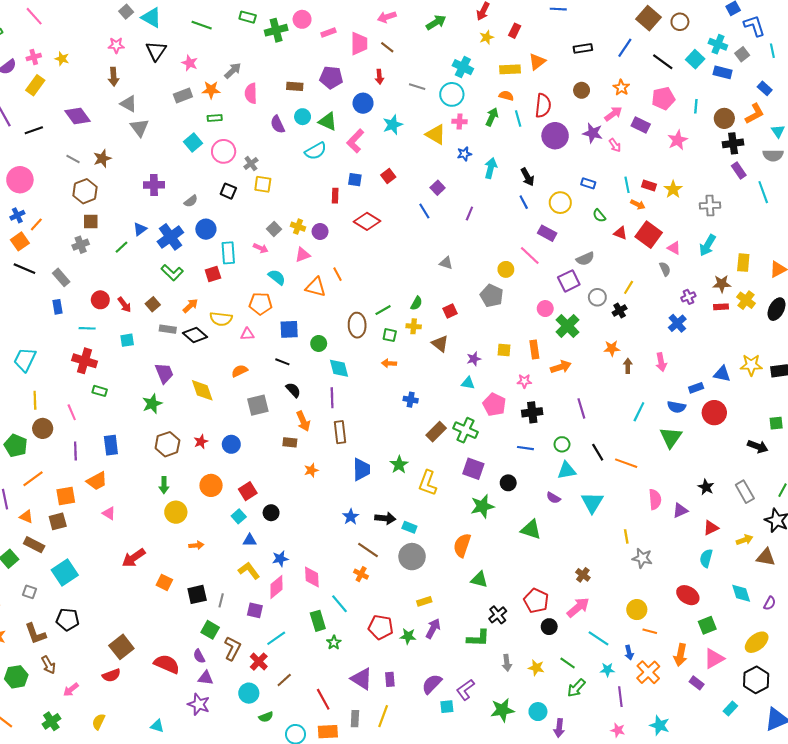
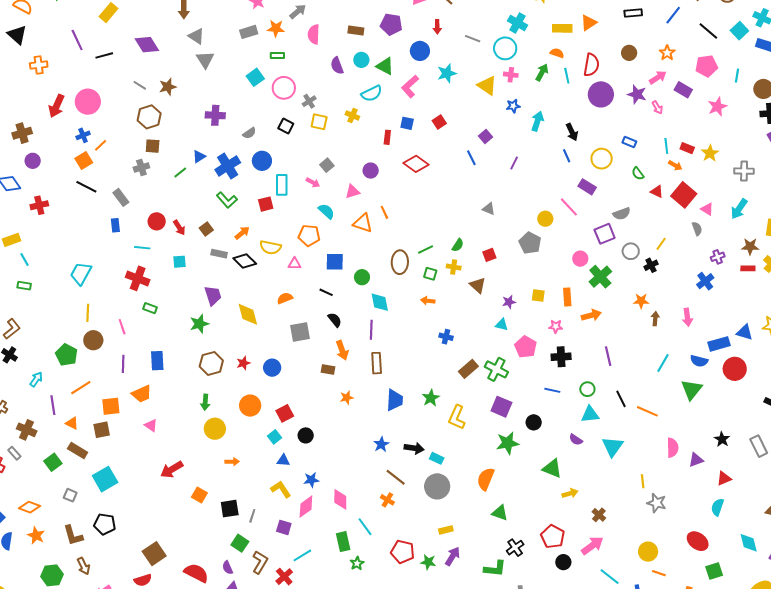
yellow cross: (298, 227) -> (352, 115), moved
blue rectangle: (696, 388) -> (719, 344), size x1.5
yellow arrow: (745, 540) -> (570, 493), moved

